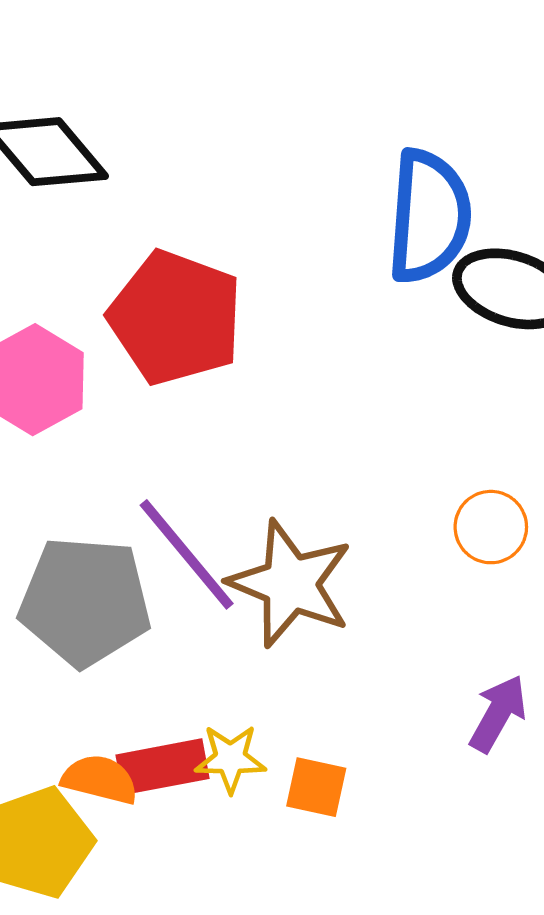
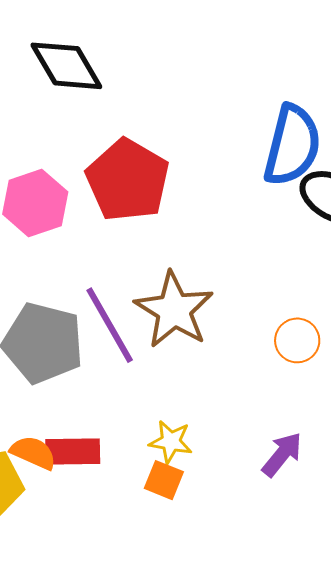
brown star: (290, 584) -> (174, 310), moved
yellow star: (230, 759) -> (171, 442), moved

